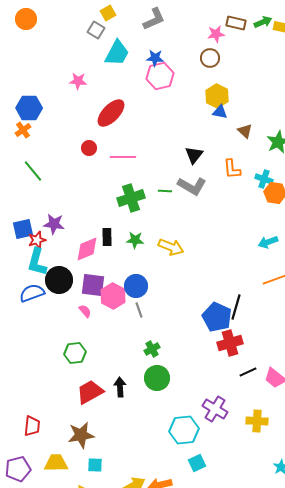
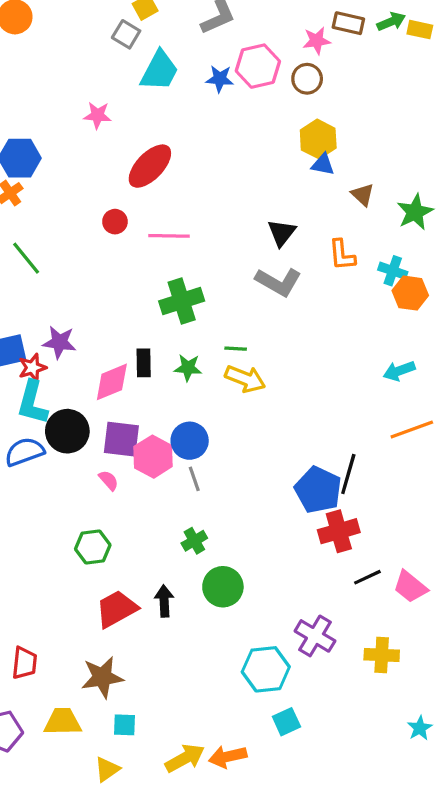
pink hexagon: (160, 76) -> (258, 66), moved
green line: (165, 191) -> (236, 349), moved
green cross: (152, 349) -> (194, 541), moved

